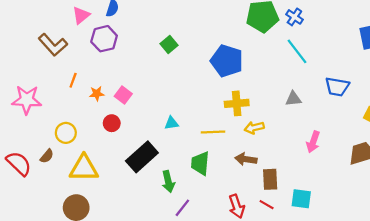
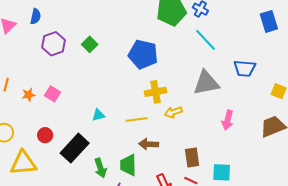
purple hexagon: (104, 39) -> (54, 44), moved
gray triangle: (293, 99) -> (206, 83), size x1.8
red circle: (112, 123) -> (45, 135), moved
brown arrow: (246, 159) -> (148, 144), moved
green trapezoid: (200, 163) -> (128, 165), moved

